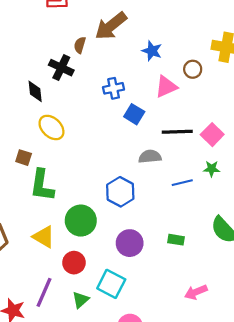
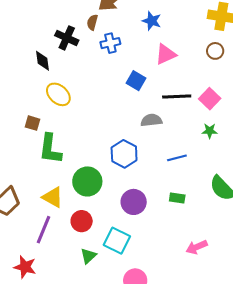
brown semicircle: (80, 45) -> (92, 22), moved
brown circle: (193, 69) -> (215, 51), moved
blue cross: (114, 88) -> (110, 43), moved
blue line: (182, 183) -> (177, 158), moved
purple line: (44, 292) -> (44, 230), moved

